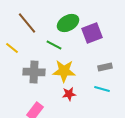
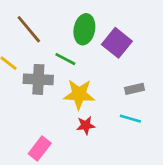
green ellipse: (68, 23) -> (84, 29), turned -50
purple square: (92, 33) -> (117, 43), turned -30
gray cross: (34, 72) -> (38, 79), moved

